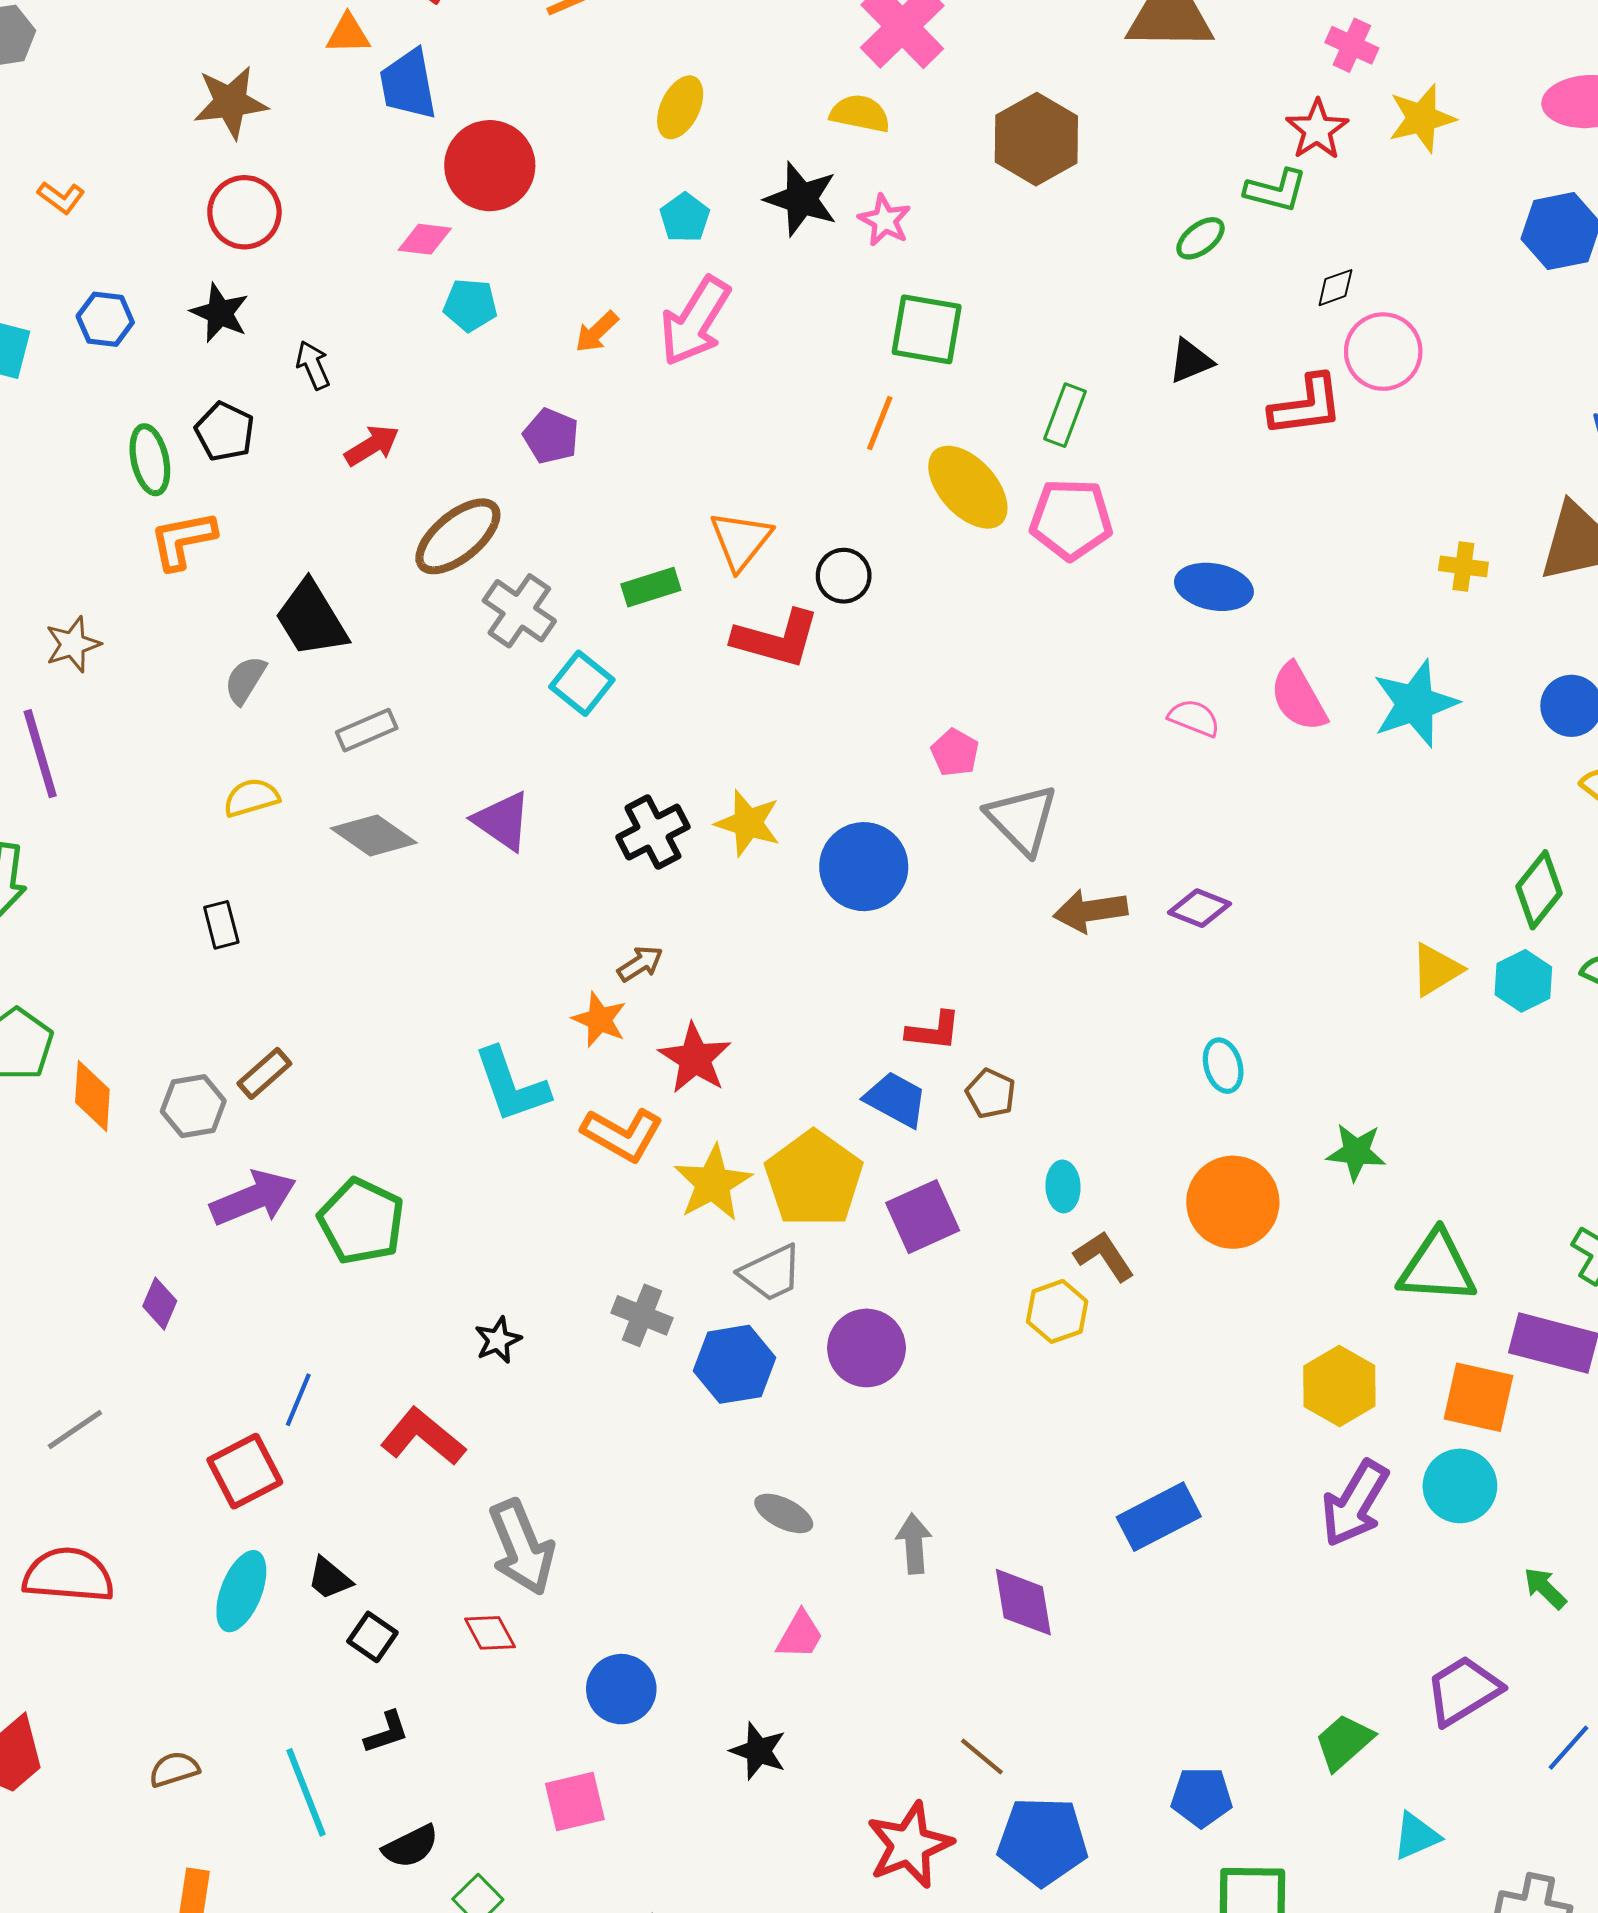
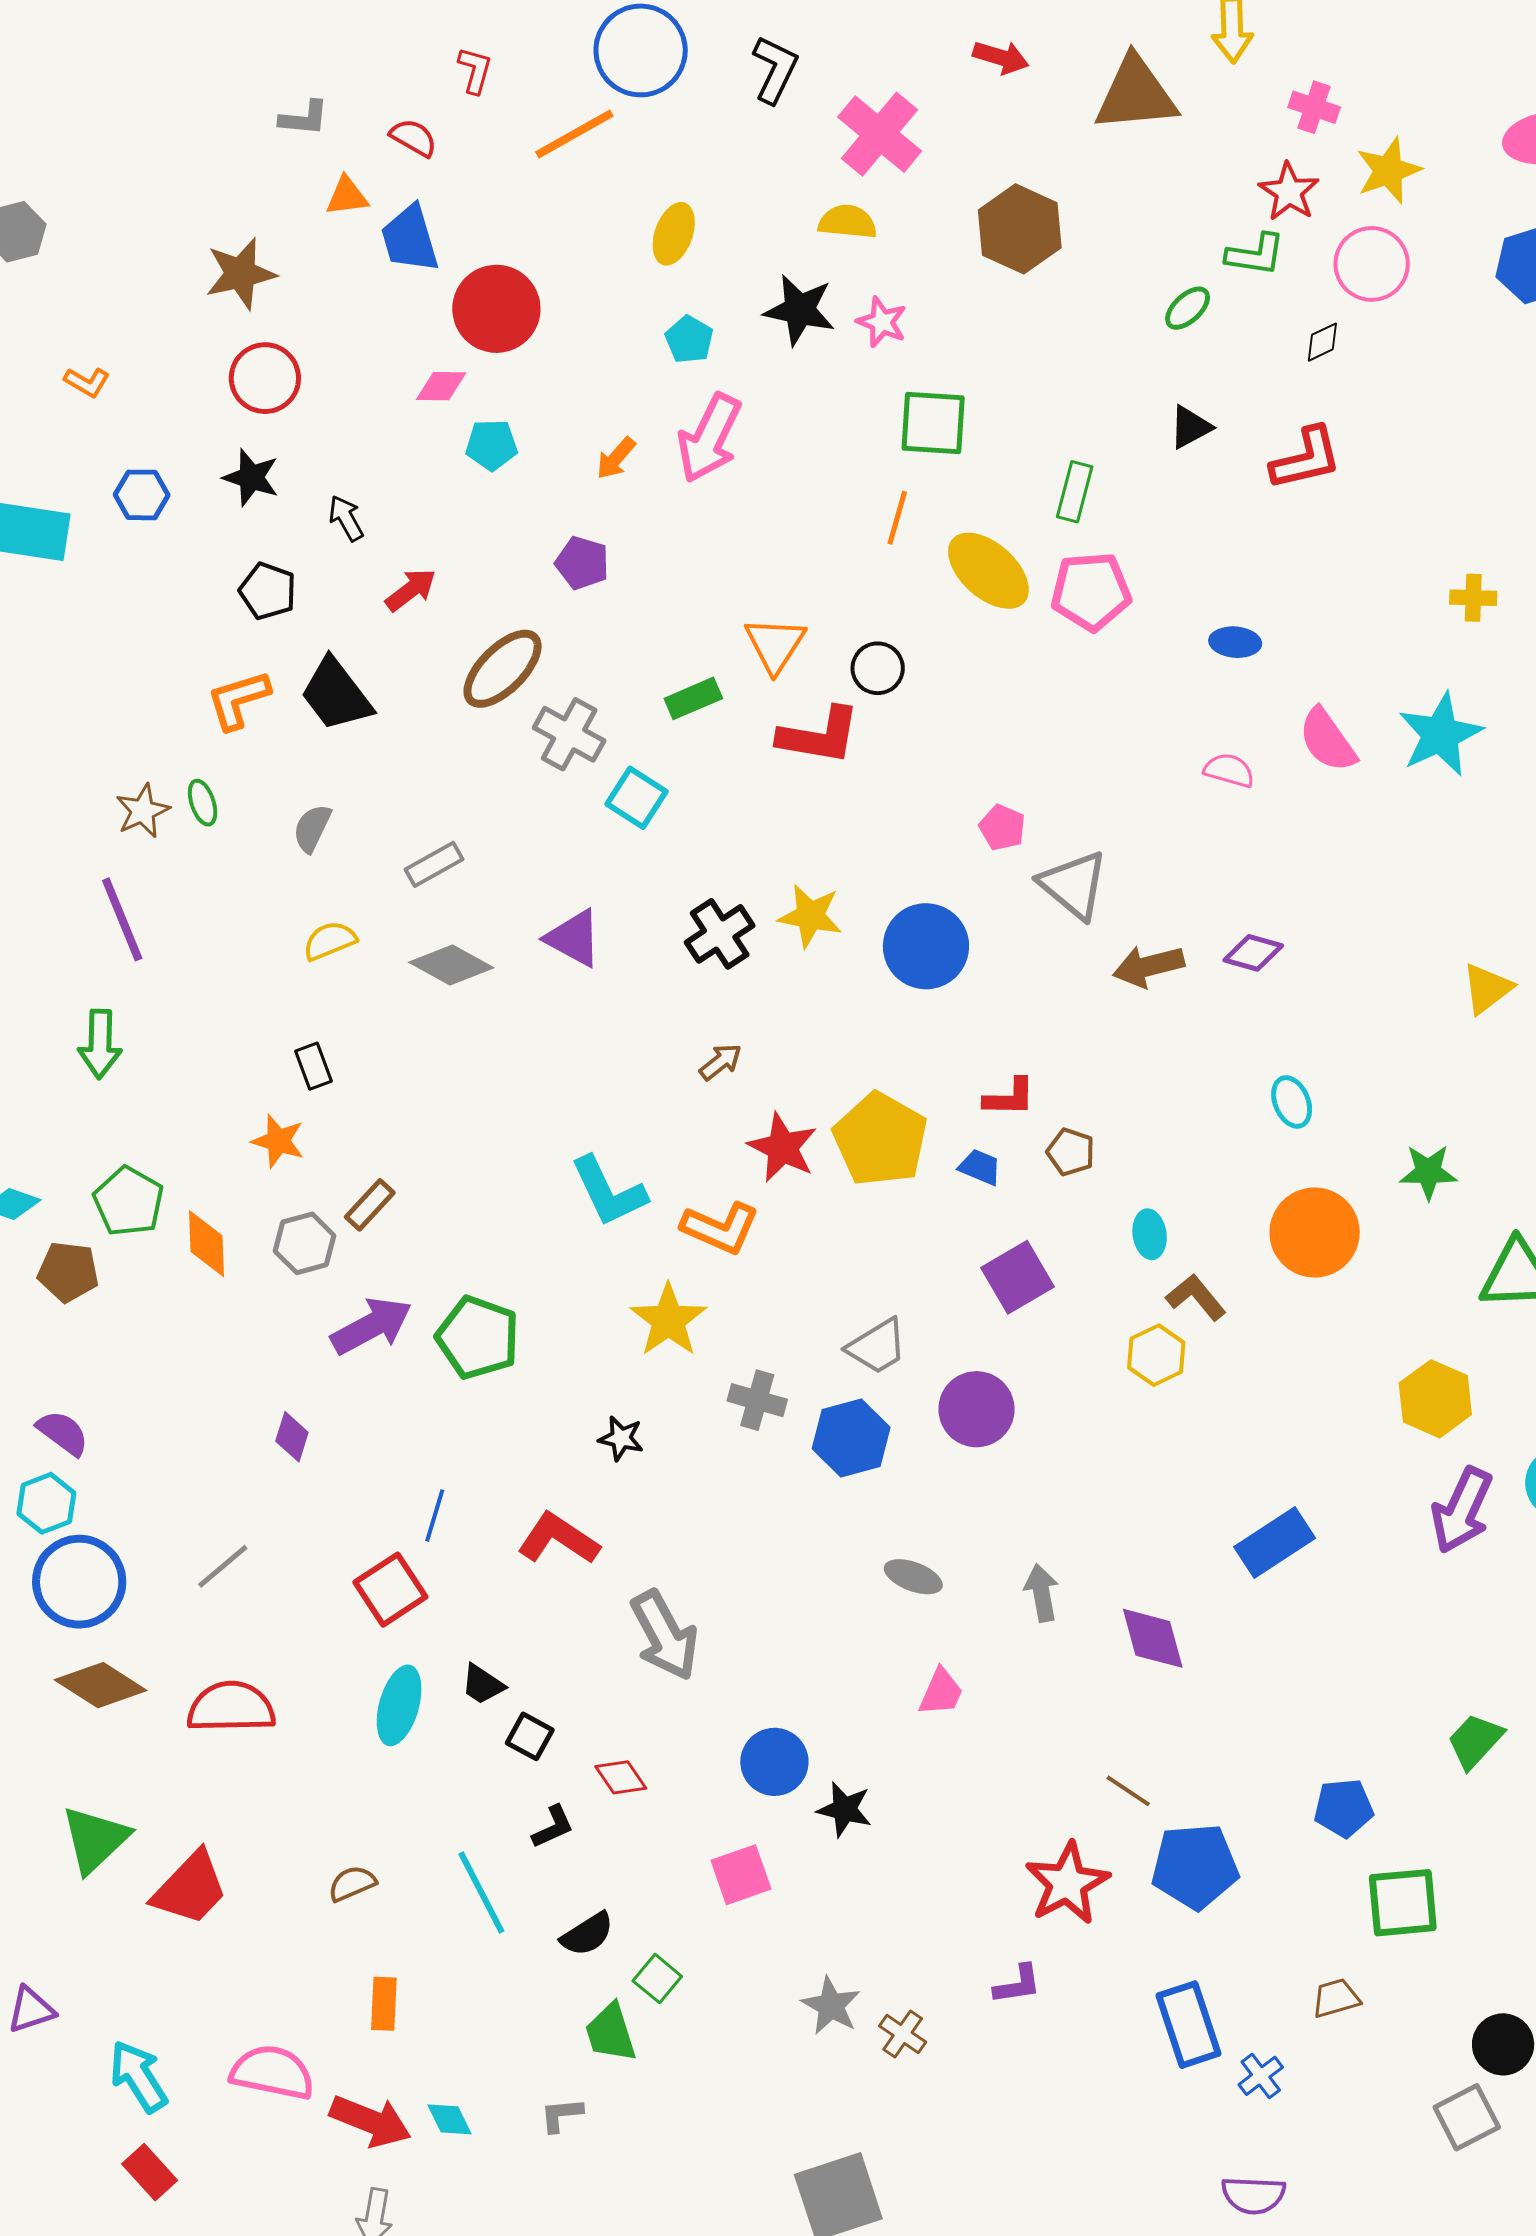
pink circle: (1383, 352) -> (1372, 264), moved
green ellipse: (150, 460) -> (203, 803), moved, size x0.7
blue ellipse: (1214, 587) -> (1235, 642), size x0.7
black trapezoid: (311, 619) -> (336, 695), moved
orange star: (599, 1020) -> (278, 1141), moved
blue trapezoid: (896, 1099) -> (980, 1167), size x0.7
yellow pentagon: (814, 1179) -> (880, 1139), moved
yellow star: (713, 1183) -> (668, 1320), moved
black star: (498, 1340) -> (621, 1438), turned -30
red diamond: (490, 1633) -> (621, 1777), moved
black star: (758, 1751) -> (845, 1809), moved

